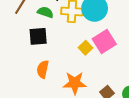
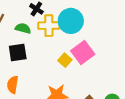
orange semicircle: (43, 69) -> (13, 85), moved

